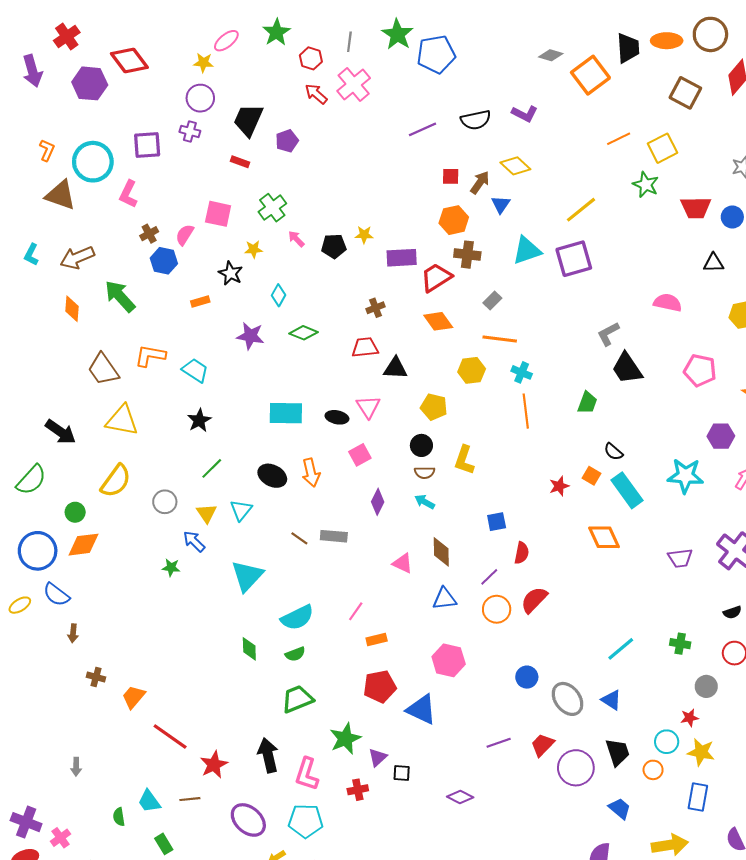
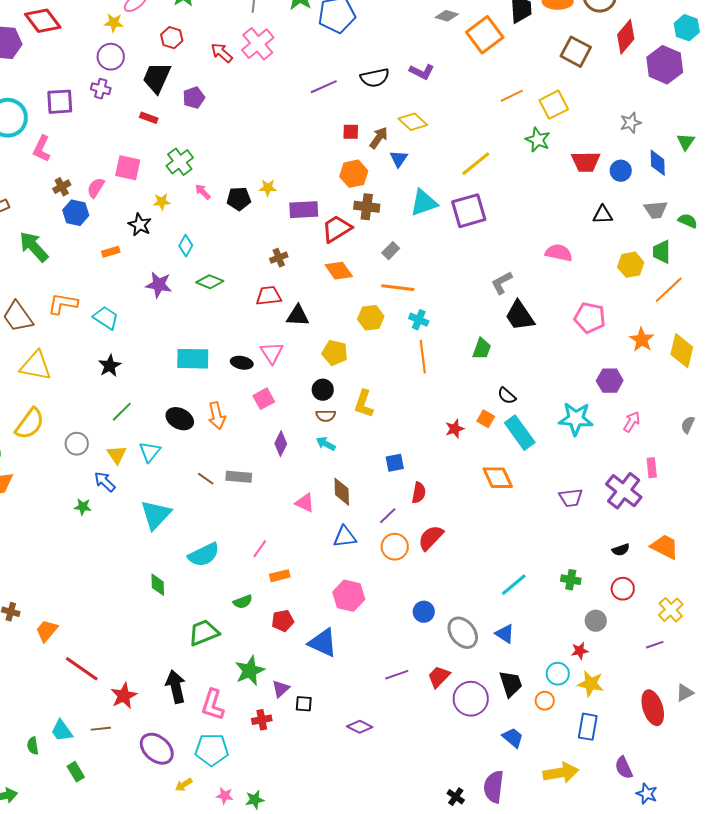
red hexagon: (311, 58) -> (172, 38), moved
green semicircle: (295, 654) -> (243, 602), moved
red pentagon: (380, 686) -> (283, 621), size x0.7

